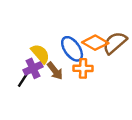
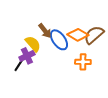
orange cross: (83, 68) -> (83, 62), moved
brown arrow: (55, 71) -> (45, 31), moved

